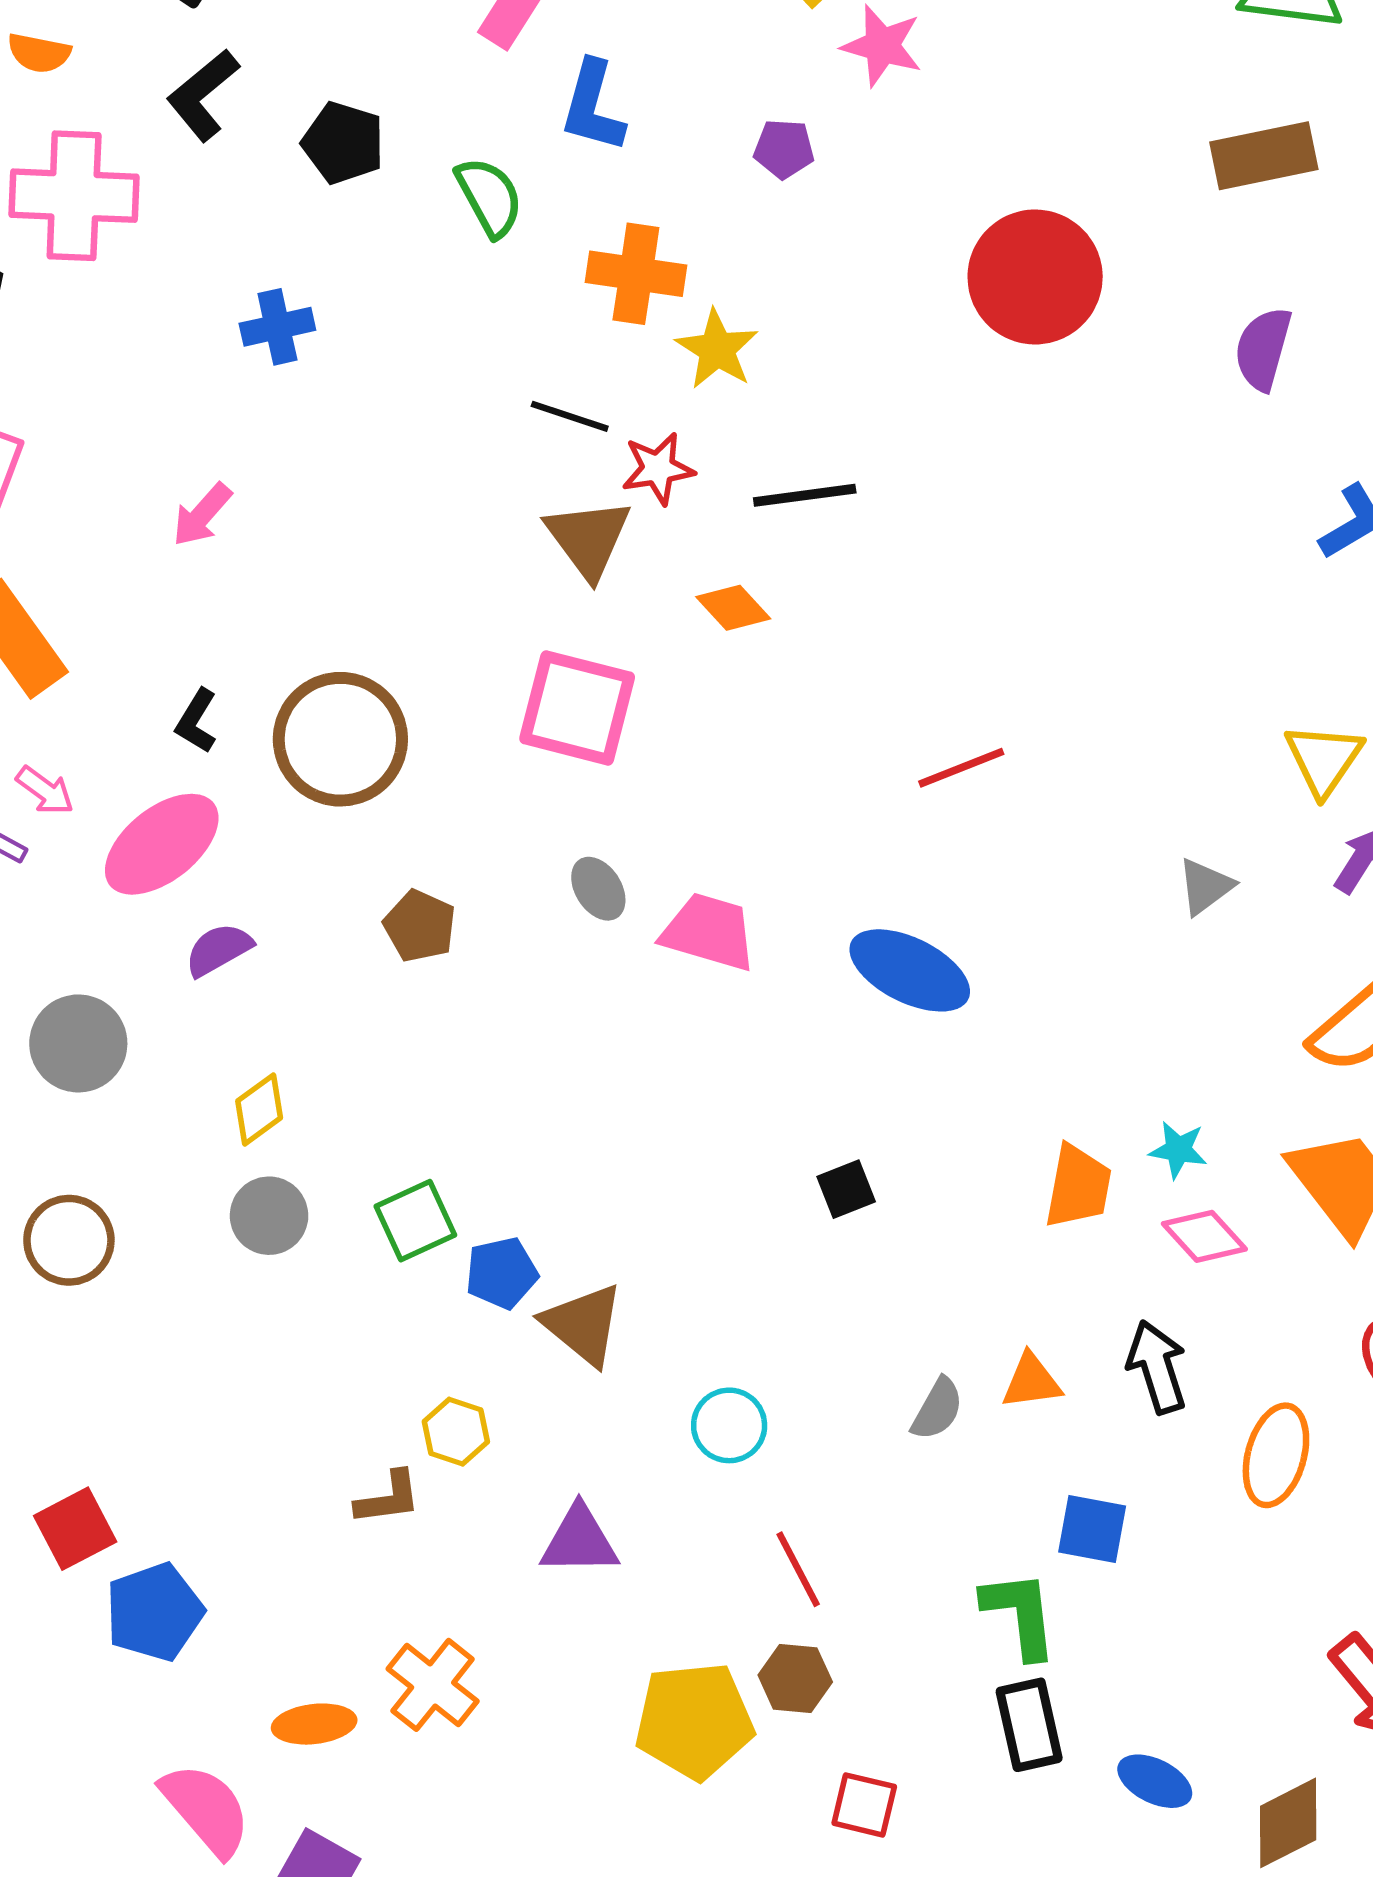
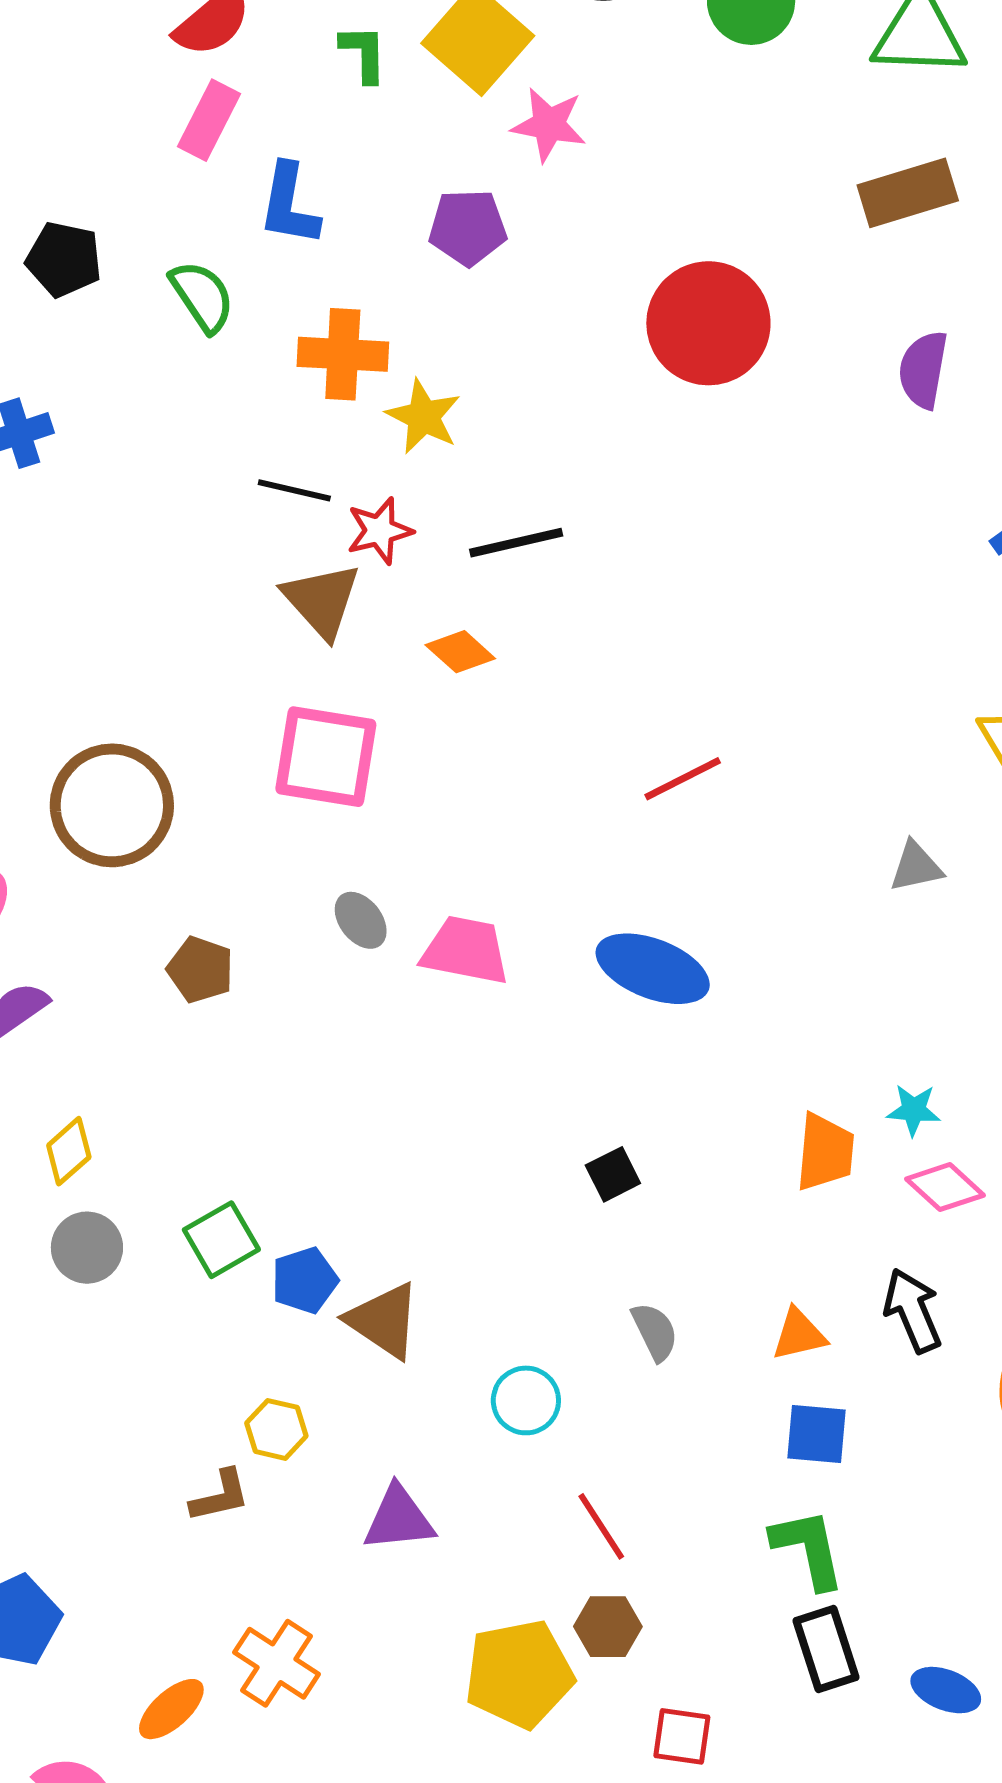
purple pentagon: (784, 149) -> (468, 227), size x1.4
gray triangle: (1205, 886) -> (916, 867), turned 30
gray semicircle: (937, 1409) -> (655, 1332), moved, turned -50
blue square: (1092, 1529) -> (817, 1434), moved
orange ellipse: (314, 1724) -> (171, 1709), turned -30

